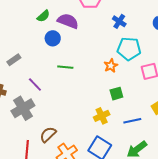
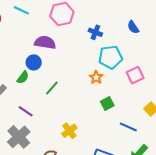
green semicircle: (43, 16) -> (23, 77), moved
green line: (65, 67) -> (52, 88), turned -42
yellow cross: (102, 116) -> (69, 131), moved
blue line: (132, 121) -> (128, 127), turned 48

